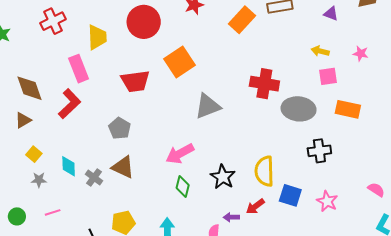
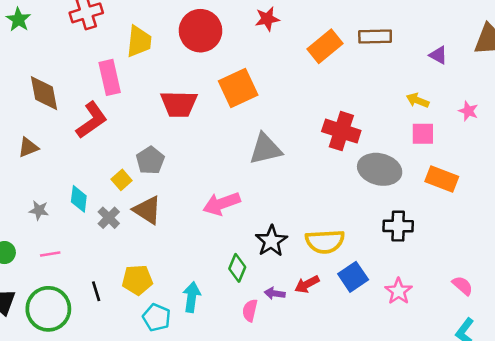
brown triangle: (23, 120) -> (28, 147), moved
yellow square: (34, 154) -> (122, 180), moved
yellow semicircle: (264, 171) -> (325, 241), turned -100
green diamond: (183, 187) -> (237, 268), moved
blue square: (290, 195) -> (353, 277), turned 30

